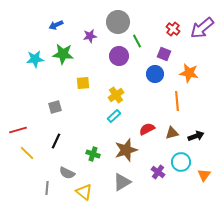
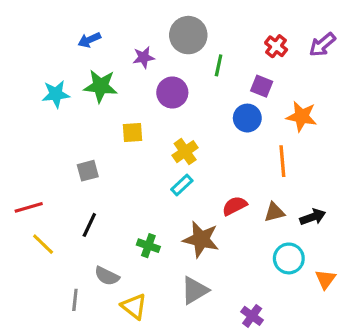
purple arrow: (202, 28) -> (322, 45), size x0.7
green line: (137, 41) -> (219, 65), turned 40
purple circle: (119, 56) -> (172, 93), moved
brown star: (126, 150) -> (201, 239), turned 30
purple cross: (158, 172) -> (252, 316), moved

